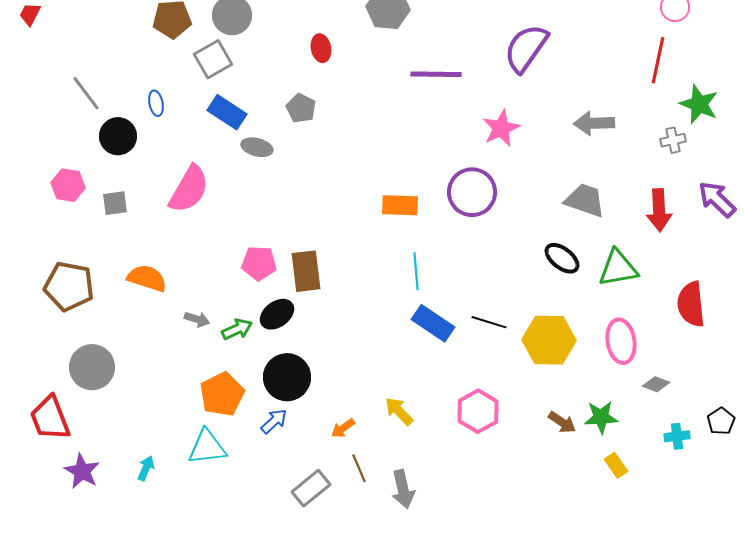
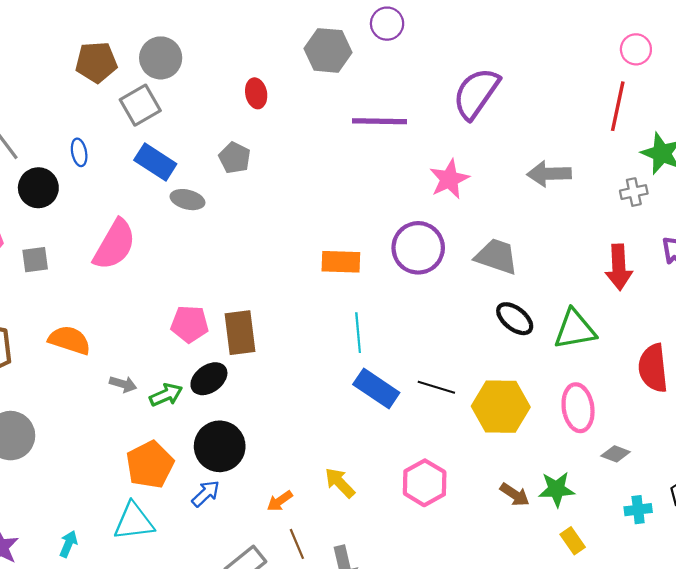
gray trapezoid: (585, 200) -> (496, 256), moved

